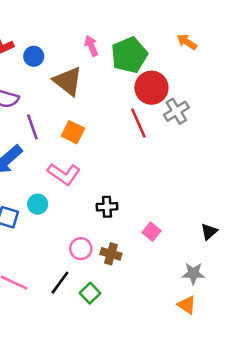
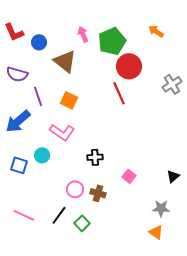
gray cross: (176, 111) -> (172, 84), moved

